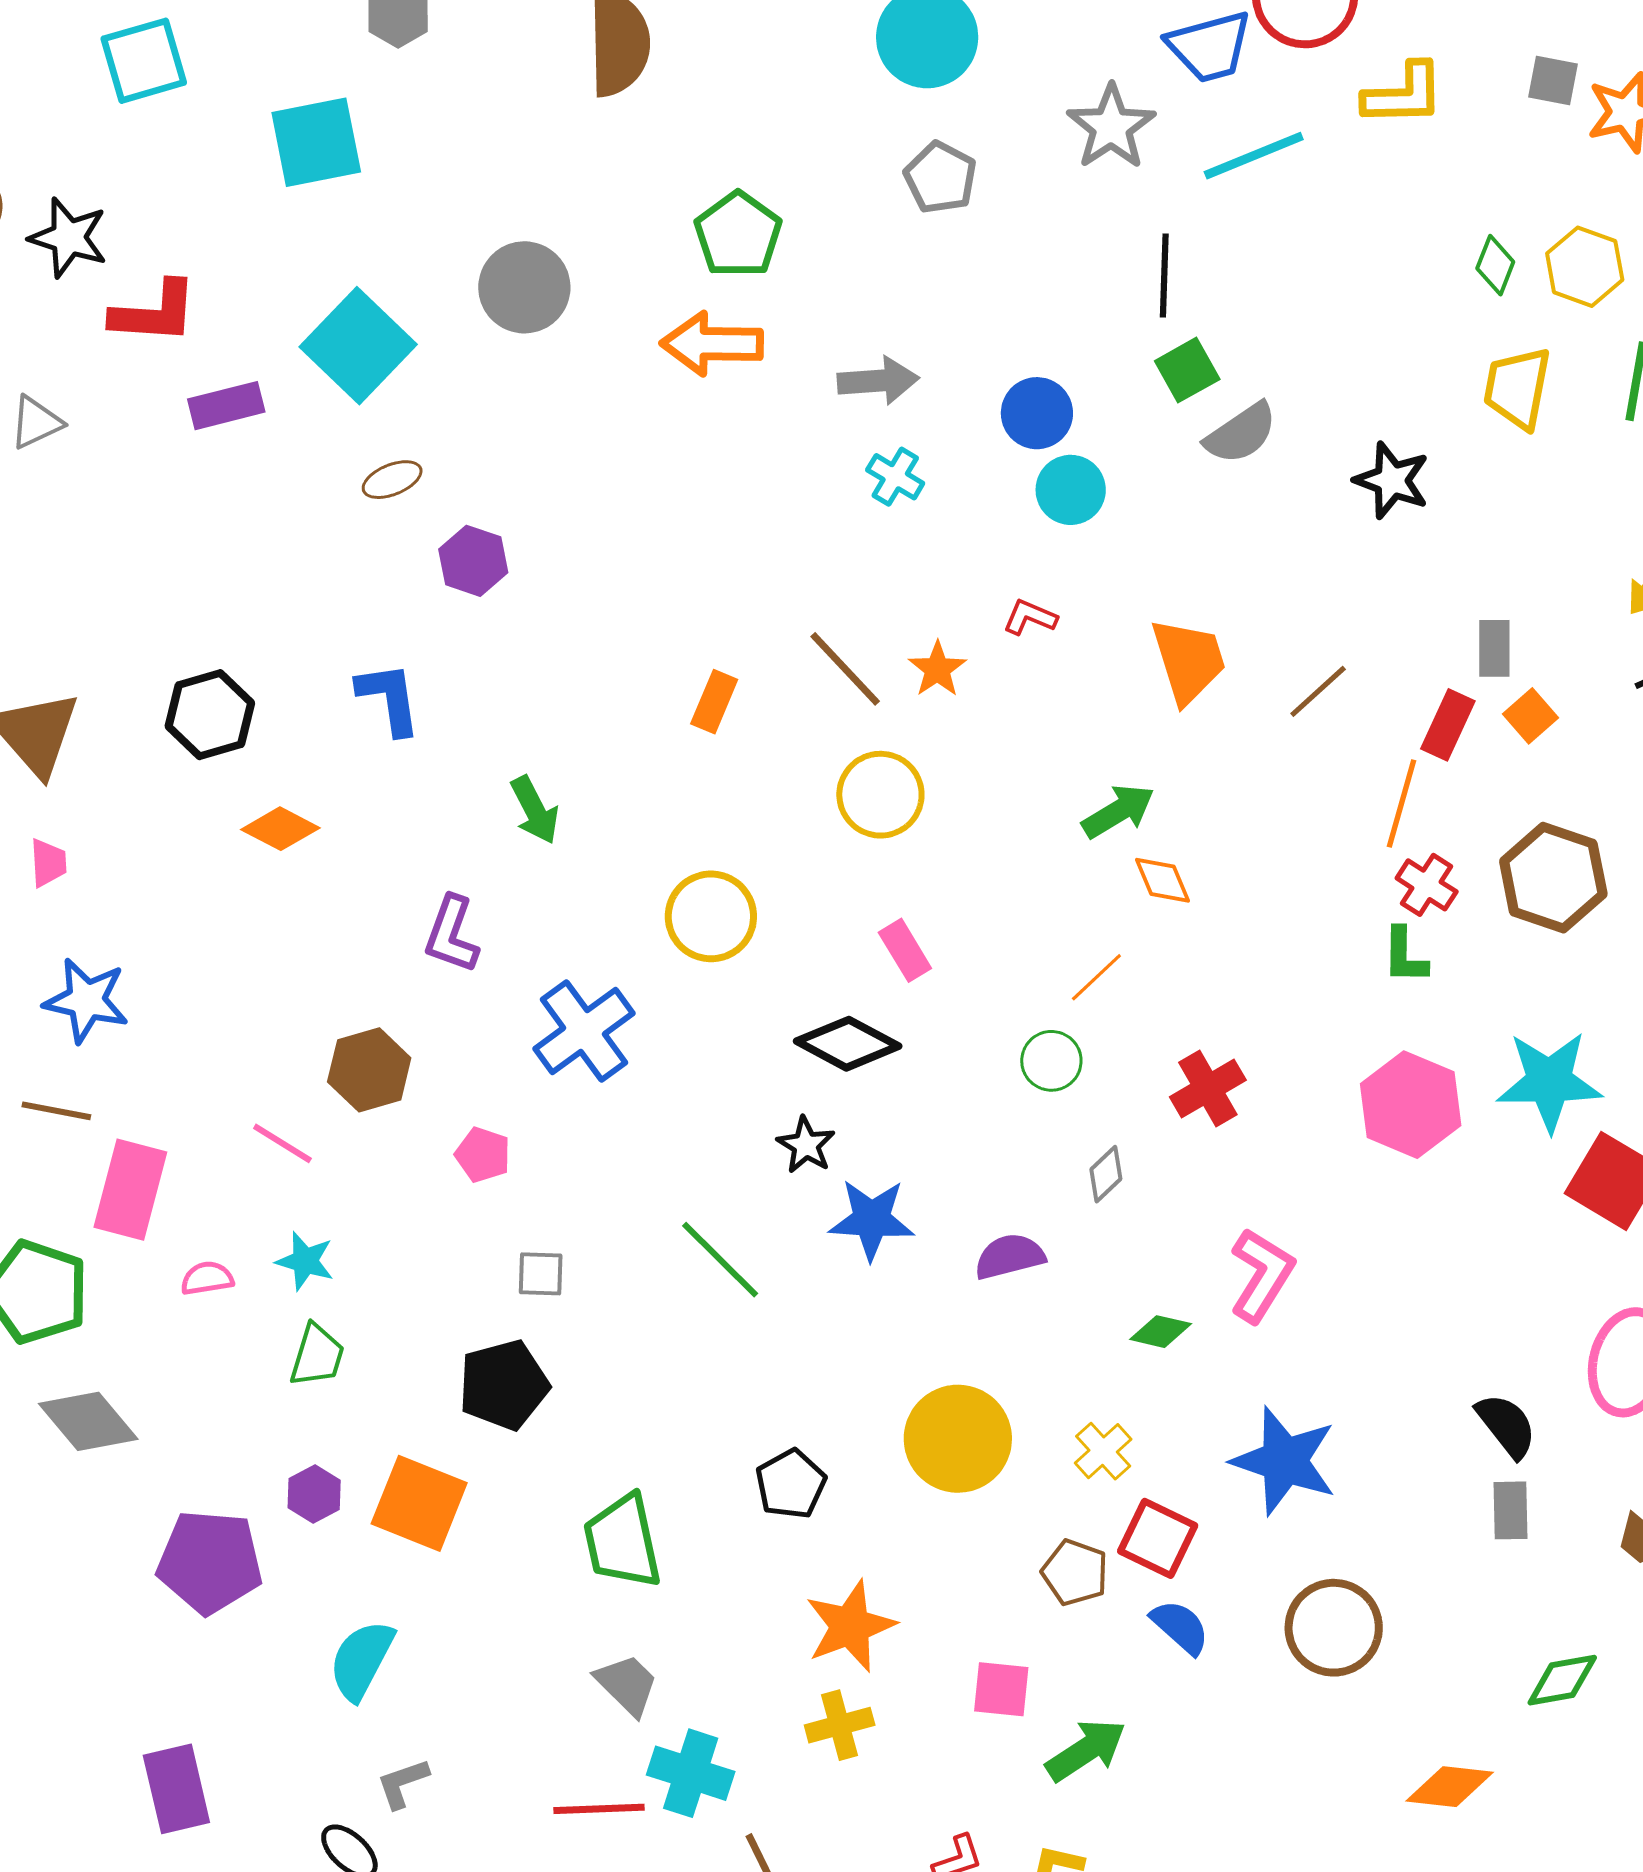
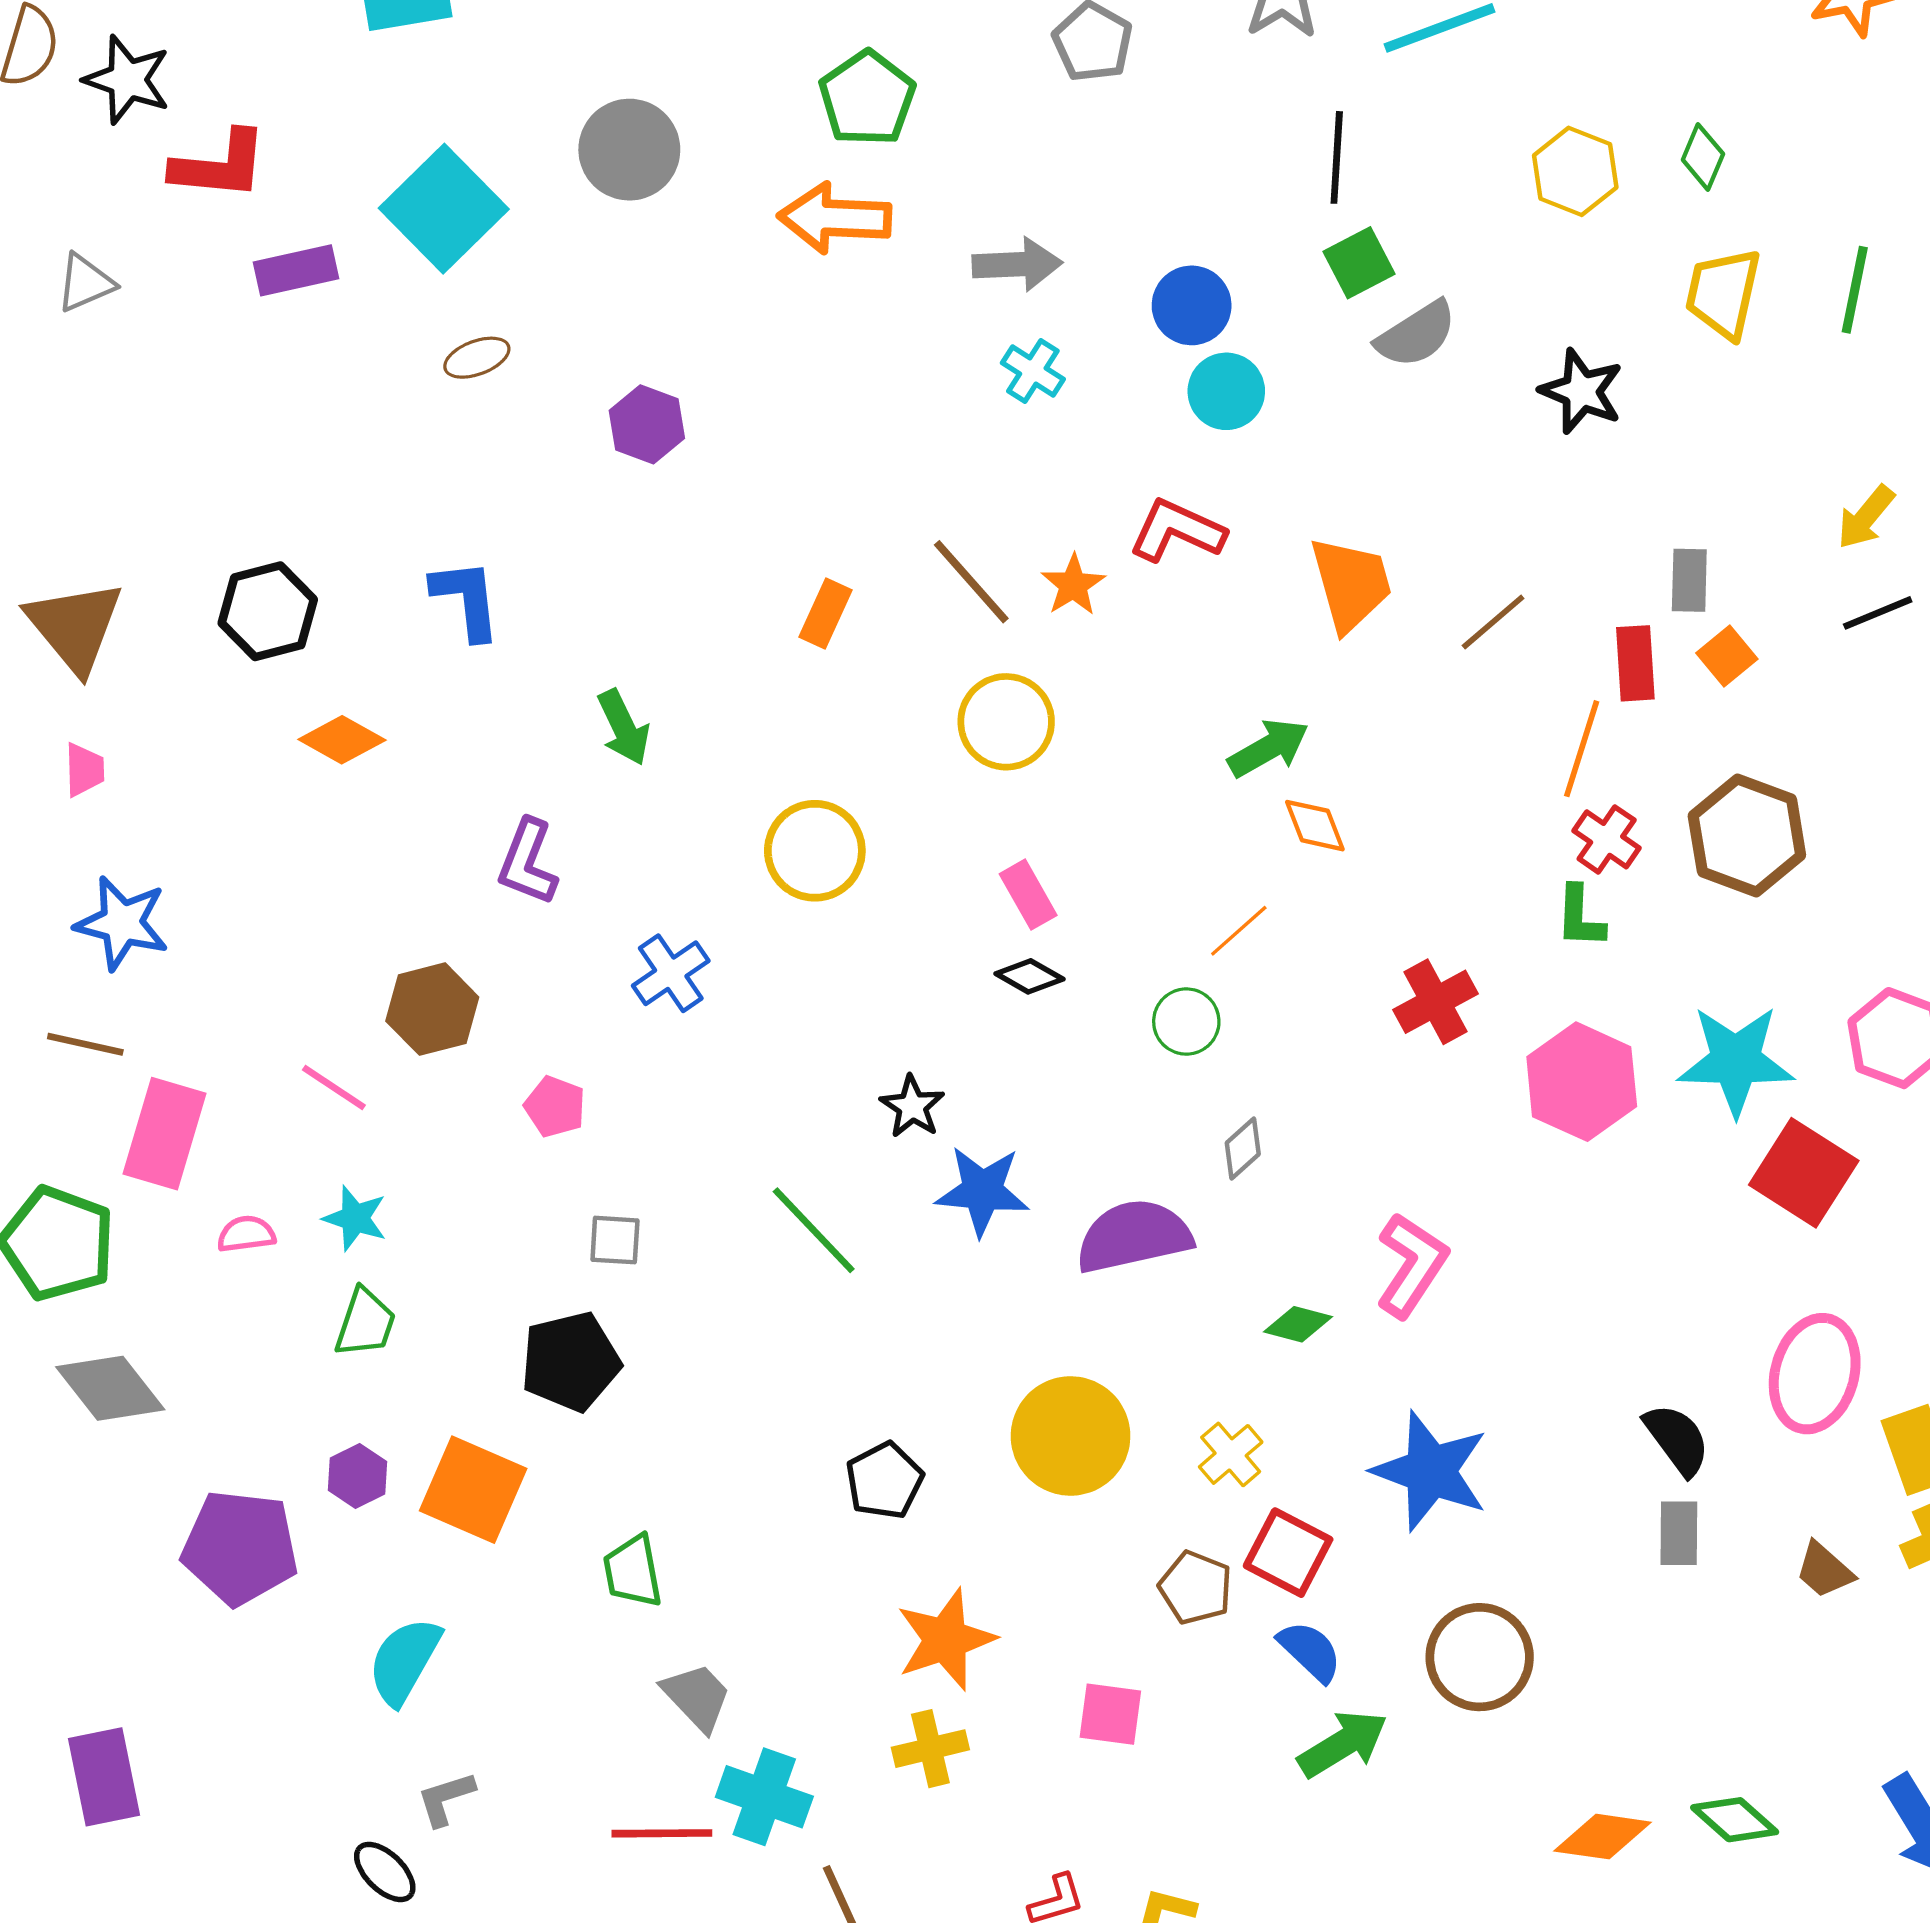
yellow hexagon: (1585, 267) -> (1575, 171), moved
purple hexagon: (473, 561) -> (647, 424), moved
red L-shape: (1030, 617) -> (1177, 531), size x1.6
red rectangle: (1448, 725) -> (1635, 663), turned -30
blue cross: (584, 1031) -> (671, 973), size x0.7
black diamond: (848, 1044) -> (1029, 976), moved, size x0.6
red cross: (1208, 1088) -> (1436, 1002), moved
purple semicircle: (1010, 1256) -> (1134, 1236), size x1.5
green trapezoid: (622, 1542) -> (633, 1571), moved, size x0.7
green diamond: (1562, 1680) -> (1735, 1820), moved, turned 50
green arrow: (1086, 1750) -> (1343, 1744), moved
purple rectangle: (176, 1789) -> (104, 1777), moved

